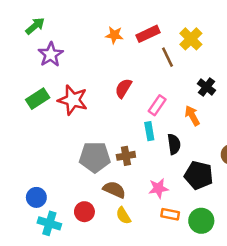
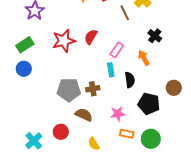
red star: (73, 100) -> (64, 41), moved, turned -30
blue circle: (36, 197) -> (24, 69), moved
yellow semicircle: (123, 216) -> (94, 144), moved
cyan cross: (49, 223) -> (34, 141), turned 30

